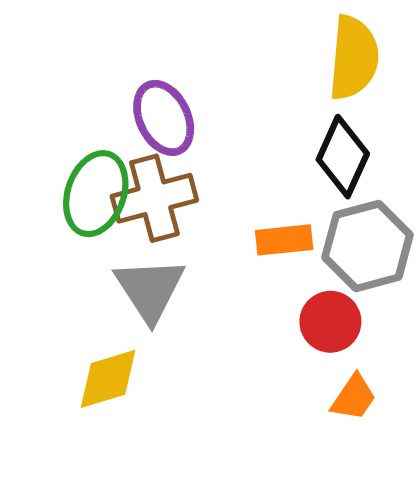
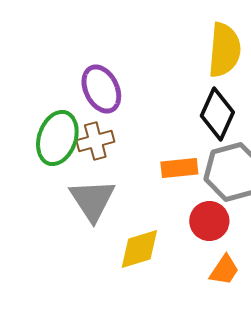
brown cross: (154, 198) -> (95, 141), size x0.7
yellow diamond: (108, 379) -> (139, 249), moved

